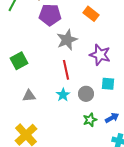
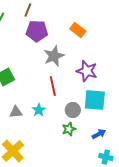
cyan square: (108, 84) -> (95, 100), size x1.6
cyan star: (63, 95) -> (39, 110), moved
green star: (90, 120) -> (69, 129), moved

